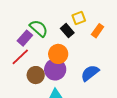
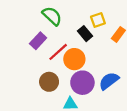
green semicircle: (39, 28) -> (52, 16), moved
red line: (20, 57) -> (58, 52), moved
purple circle: (55, 69) -> (82, 83), moved

